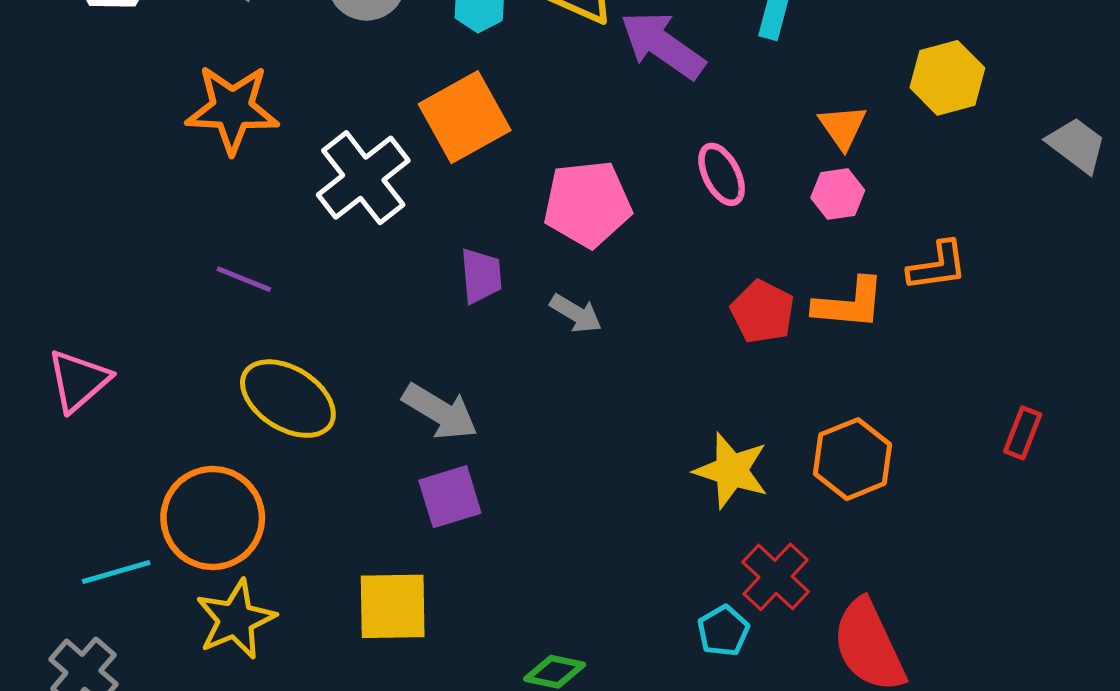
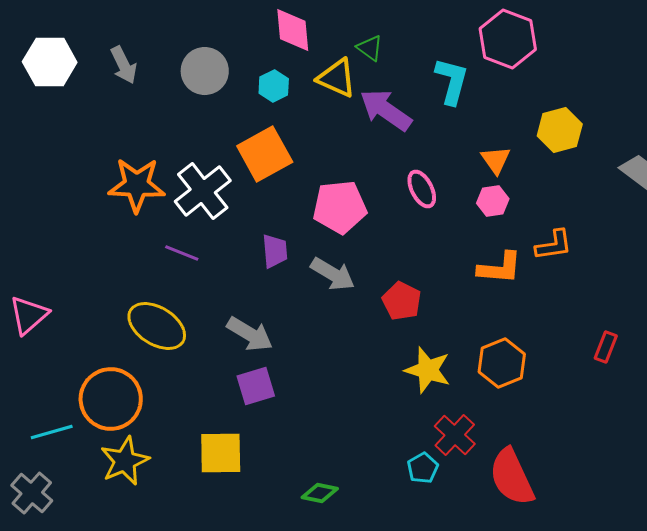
orange star: (232, 109) -> (137, 185), moved
purple line: (244, 279) -> (182, 253), moved
red pentagon: (762, 312) -> (402, 301), moved
gray arrow: (576, 313) -> (333, 274), size x1.4

